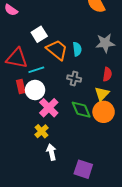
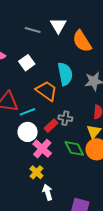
white square: (39, 34) -> (27, 63), moved
cyan semicircle: (77, 49) -> (65, 74), moved, size x1.6
red rectangle: (21, 86) -> (51, 126), moved, turned 64

